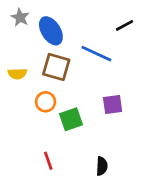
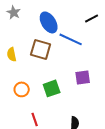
blue ellipse: (51, 31) -> (49, 22), moved
yellow semicircle: (17, 74) -> (12, 54), turned 80
orange circle: (46, 102) -> (22, 89), moved

